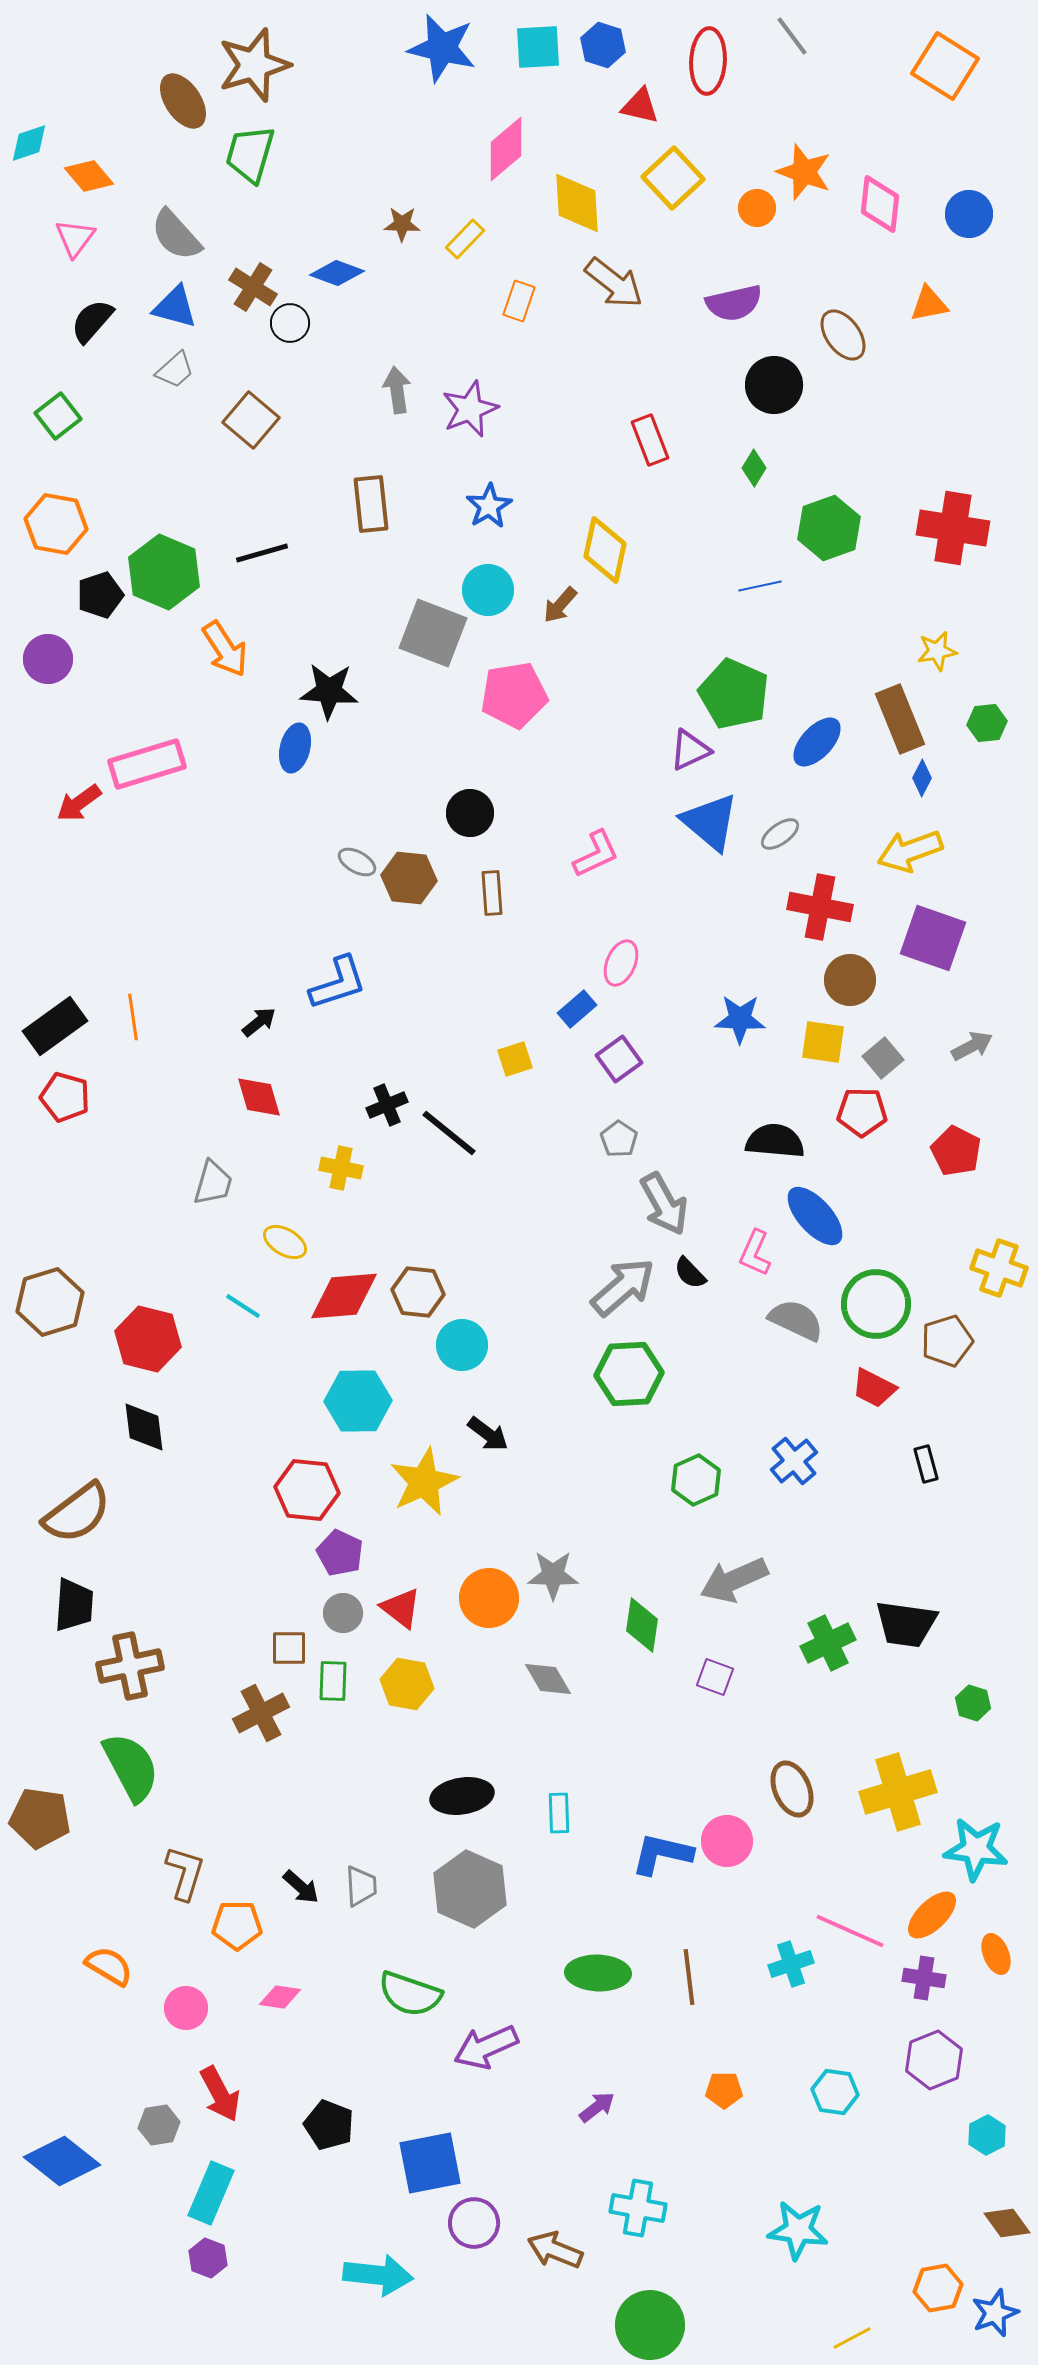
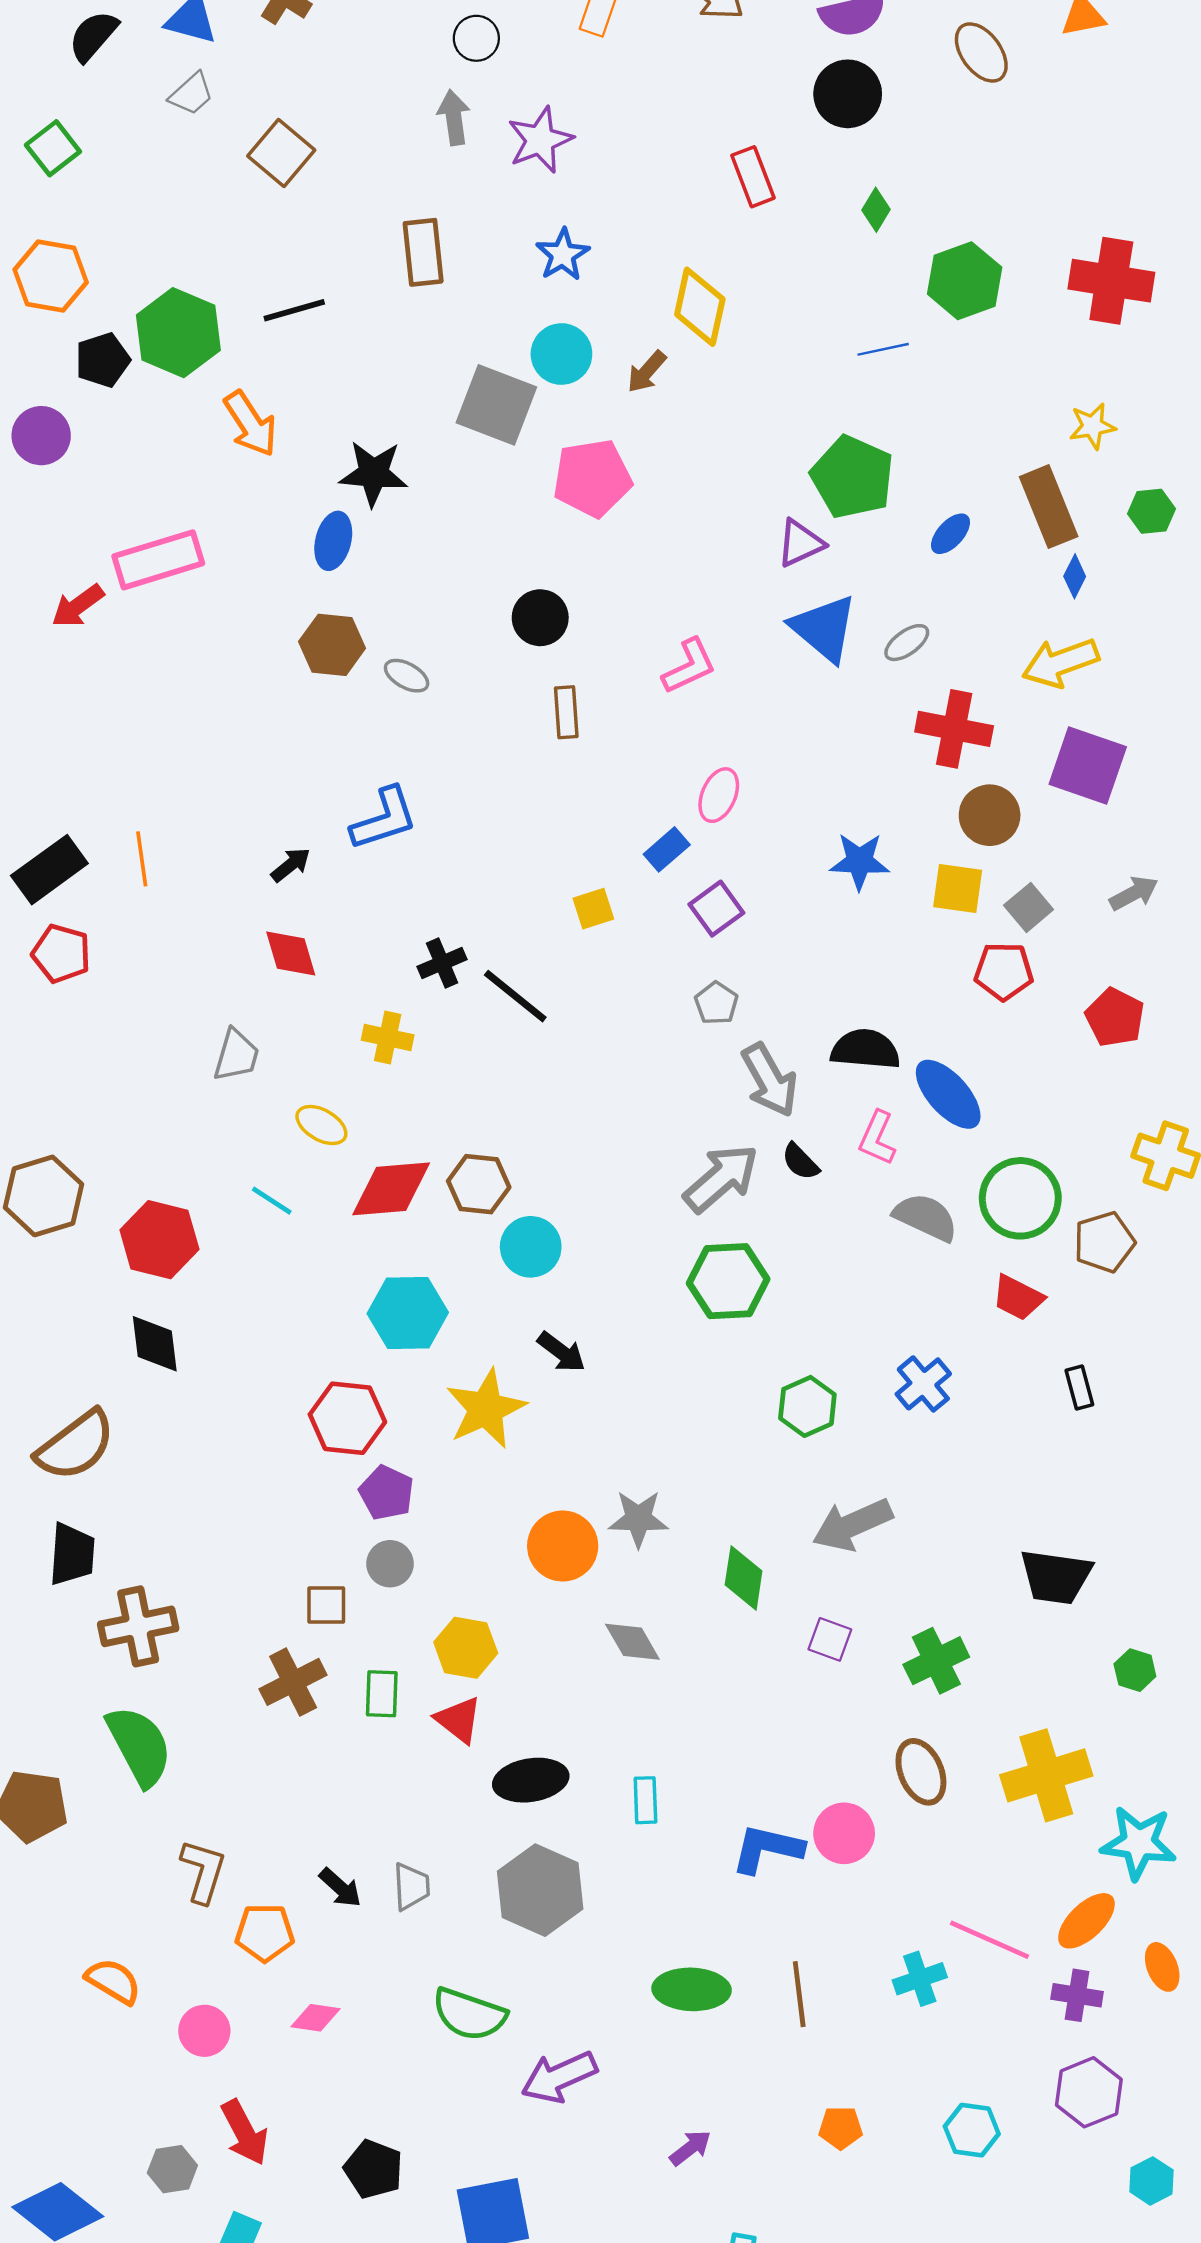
black circle: (290, 323) -> (476, 38), moved
black circle: (774, 385) -> (848, 94), moved
blue ellipse: (817, 742) -> (951, 534), size x0.7
brown hexagon: (409, 878) -> (332, 645), moved
black semicircle: (775, 1141) -> (865, 1049), moved
red triangle: (401, 1608) -> (459, 1720), moved
green cross: (828, 1643) -> (936, 1661), moved
green rectangle: (333, 1681) -> (382, 1694), moved

